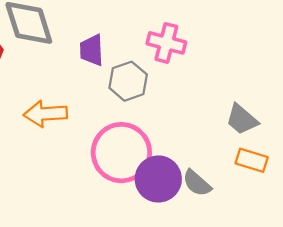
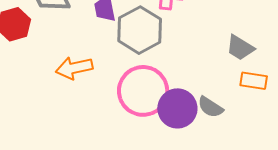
gray hexagon: (128, 81) -> (140, 30), size x1.4

